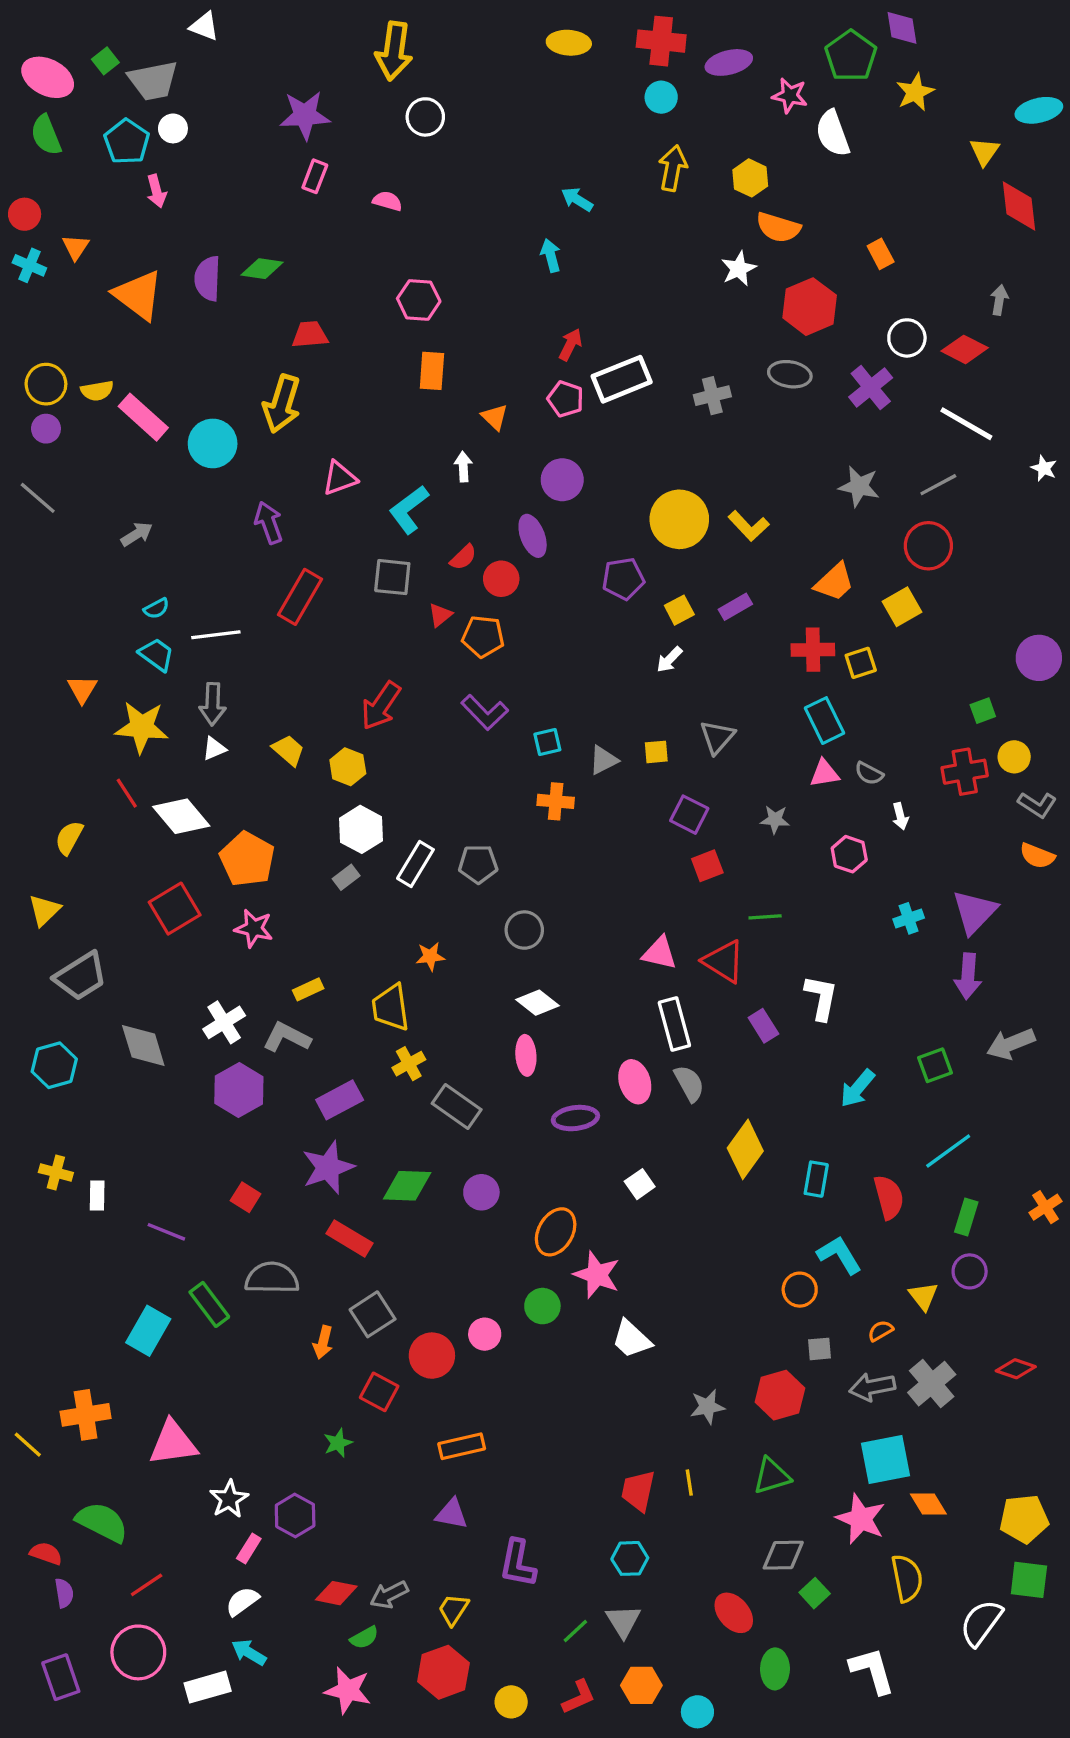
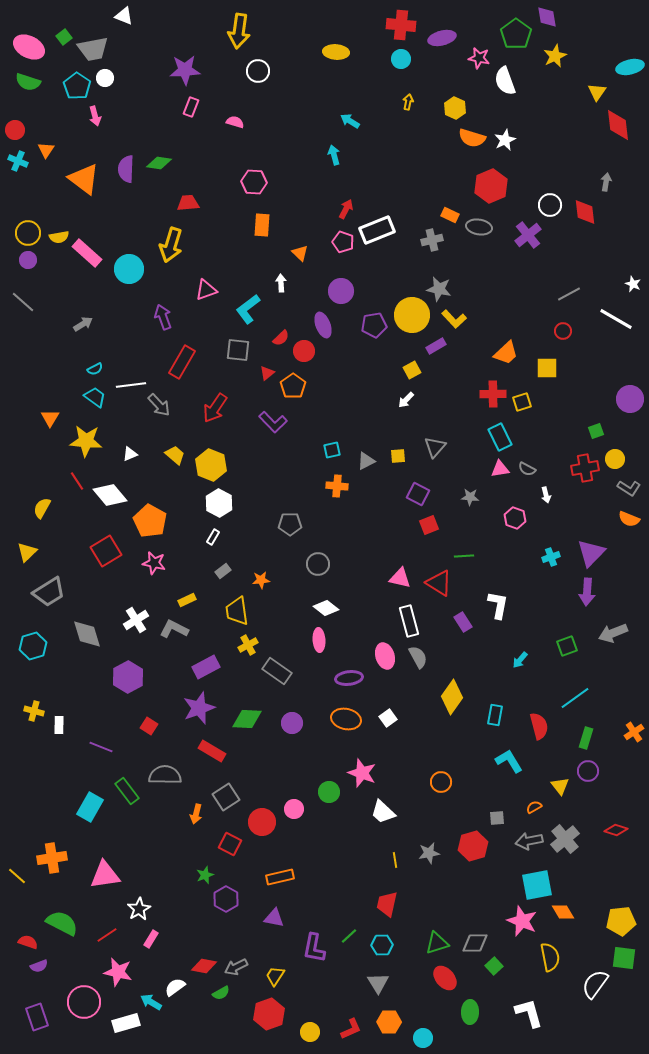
yellow ellipse: (569, 43) -> (336, 52), moved
green semicircle: (46, 135) -> (28, 82), turned -50
yellow arrow: (673, 168) -> (408, 102), size x0.6
orange rectangle: (881, 254) -> (450, 215), moved, turned -36
white star: (739, 269) -> (505, 140), moved
red diamond: (965, 349) -> (585, 212), turned 56
white line: (966, 424) -> (616, 319), moved
gray star: (859, 486) -> (439, 289), moved
red circle: (928, 546) -> (563, 331), size x0.6
purple pentagon: (623, 579) -> (374, 325), moved
purple rectangle: (735, 607) -> (436, 346), moved
yellow square: (902, 607) -> (547, 368), turned 30
orange pentagon: (483, 636) -> (293, 386), turned 30
gray arrow: (213, 704) -> (159, 405), moved, turned -45
red arrow: (381, 706) -> (215, 408), moved
purple L-shape: (485, 712) -> (273, 422), moved
yellow hexagon: (348, 767) -> (211, 465), size x1.4
white rectangle: (415, 864) -> (213, 537), moved, size x0.6
gray rectangle: (346, 877) -> (223, 571), moved
cyan arrow: (857, 1088) -> (520, 660), size x0.7
purple hexagon: (239, 1090) -> (128, 677), moved
orange ellipse: (556, 1232) -> (346, 719), moved, turned 72
orange circle: (800, 1290) -> (441, 782), moved
green triangle: (772, 1476) -> (437, 943), moved
yellow line: (689, 1483) -> (395, 860), moved
purple hexagon: (295, 1516) -> (226, 899), moved
red line: (147, 1585) -> (107, 935), moved
purple semicircle: (64, 1593) -> (39, 966), turned 78
white semicircle: (242, 1601) -> (175, 987), moved
green line: (575, 1631) -> (349, 936), moved
pink star: (348, 1690) -> (118, 972), moved

